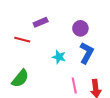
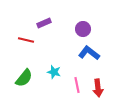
blue L-shape: (87, 53) -> (89, 53), turned -80
cyan star: (59, 57) -> (54, 72), moved

